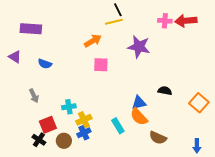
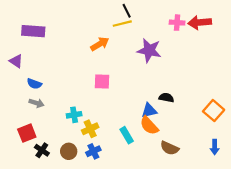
blue semicircle: (45, 64) -> (34, 84), moved
pink square: (101, 65) -> (102, 82), moved
black semicircle: (165, 91) -> (166, 98), moved
gray arrow: (34, 96) -> (36, 103), turned -48
red square: (48, 125) -> (27, 133), moved
blue cross: (84, 133) -> (93, 151), moved
blue arrow: (197, 146) -> (215, 147), moved

